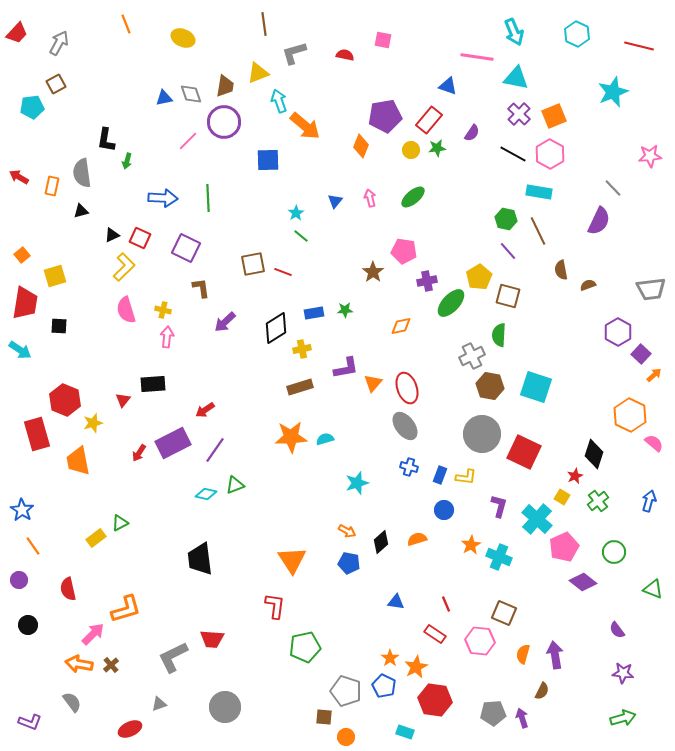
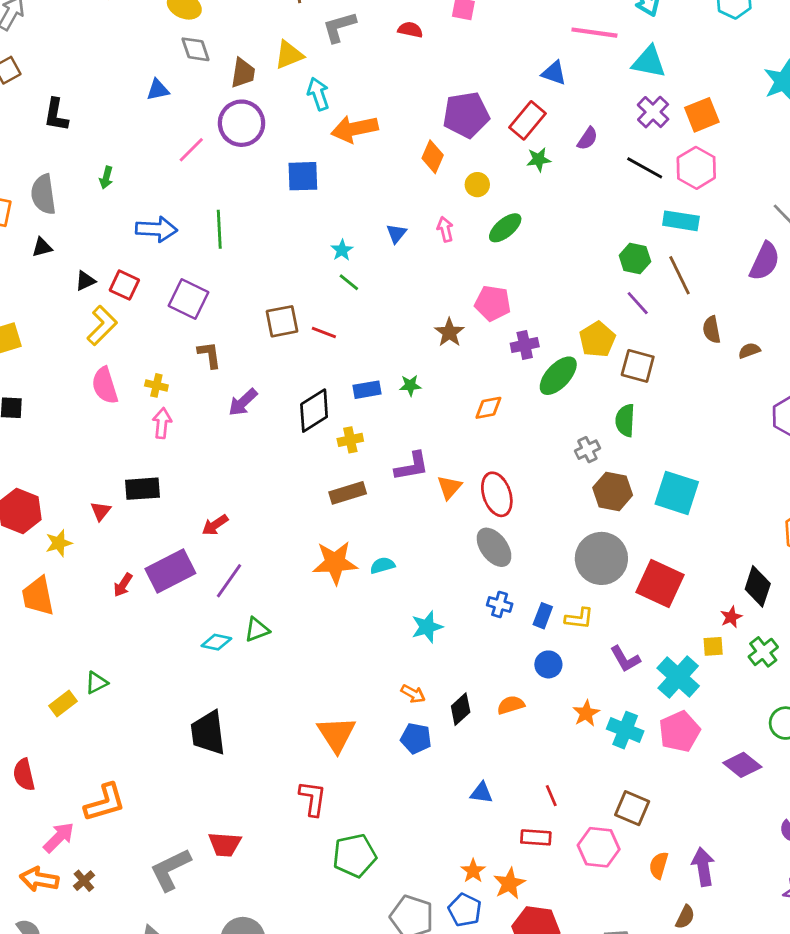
gray diamond: (191, 94) -> (195, 49), moved
orange arrow: (305, 126) -> (355, 129), turned 128
black L-shape: (106, 140) -> (56, 115), moved
yellow circle: (411, 150) -> (477, 185), moved
gray cross: (472, 356) -> (587, 450), size x0.7
yellow square: (562, 497) -> (713, 646), turned -35
purple L-shape: (499, 506) -> (625, 659), turned 135
pink pentagon: (564, 547) -> (680, 731), moved
red rectangle: (435, 634) -> (536, 837), turned -30

